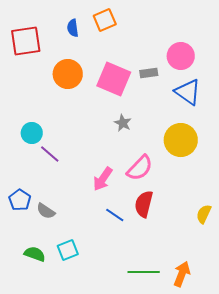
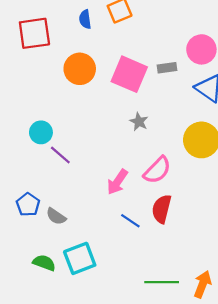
cyan square: (68, 250) -> (80, 258), size x1.4

